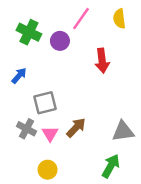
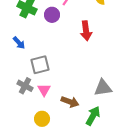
blue arrow: (19, 76) -> (19, 43), turned 96
brown arrow: (76, 128) -> (70, 102), moved, turned 66

